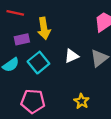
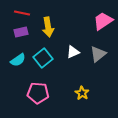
purple rectangle: (22, 39) -> (21, 32), moved

